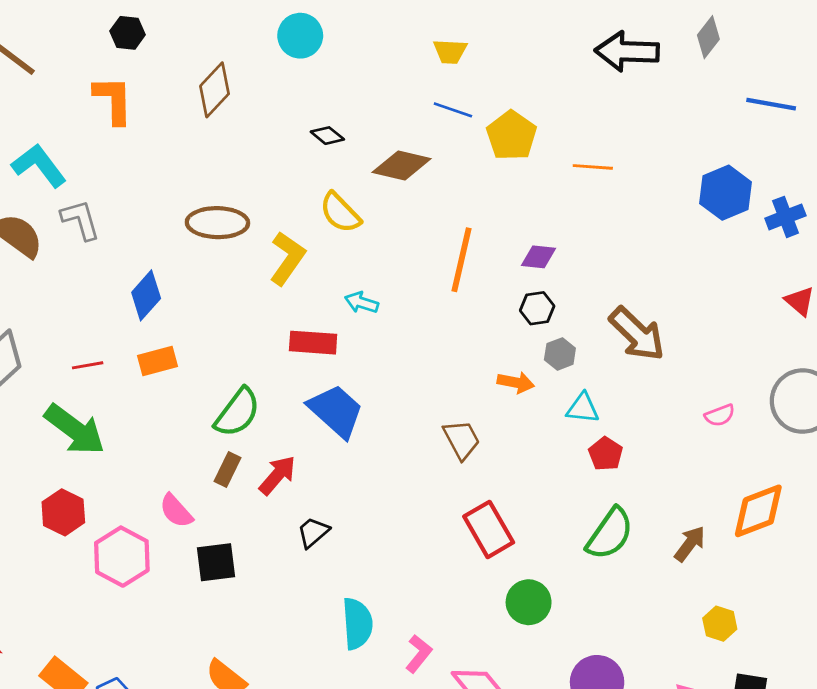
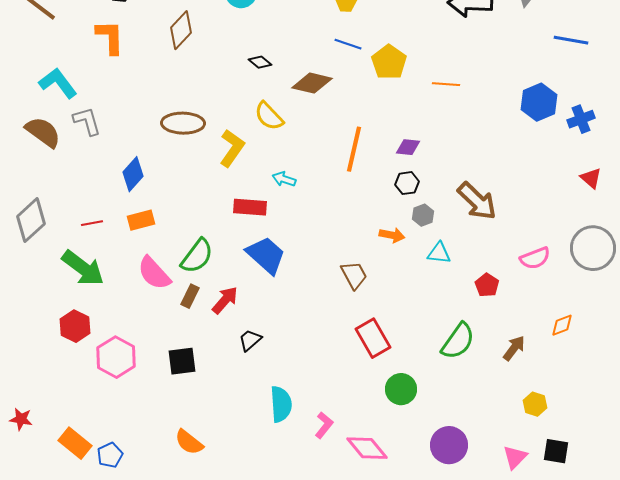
pink semicircle: (720, 415) -> (535, 258), size x1.4
red pentagon: (606, 454) -> (487, 285), moved
pink semicircle: (176, 511) -> (154, 273), moved, size x1.4
orange diamond: (758, 511) -> (562, 325), size x0.6

